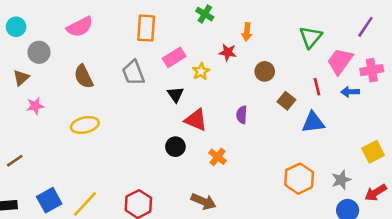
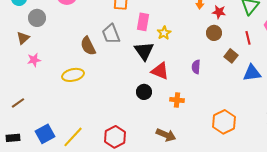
red star: (228, 52) -> (219, 12), moved
pink rectangle: (174, 57) -> (143, 22), turned -48
brown semicircle: (84, 77) -> (88, 46), moved
red line: (317, 87) -> (248, 38), moved
black triangle: (175, 94) -> (144, 51), size x1.5
orange cross: (218, 157) -> (177, 100), turned -32
orange hexagon: (299, 179) -> (224, 122), moved

